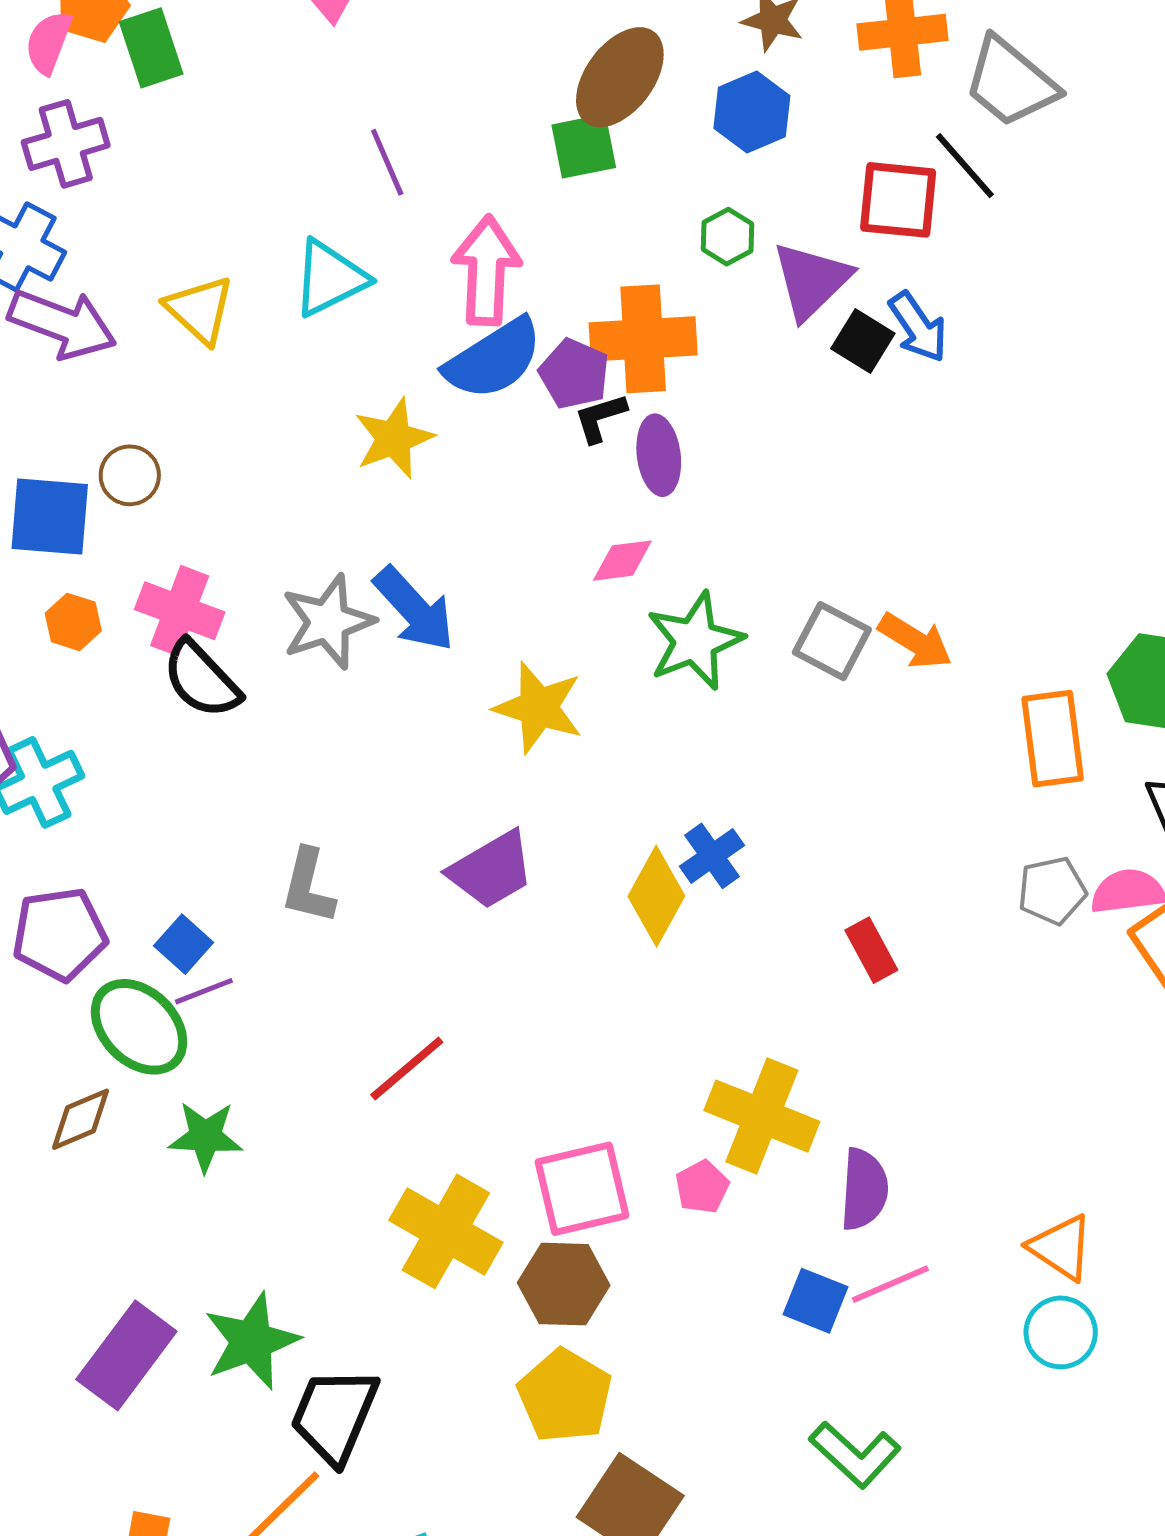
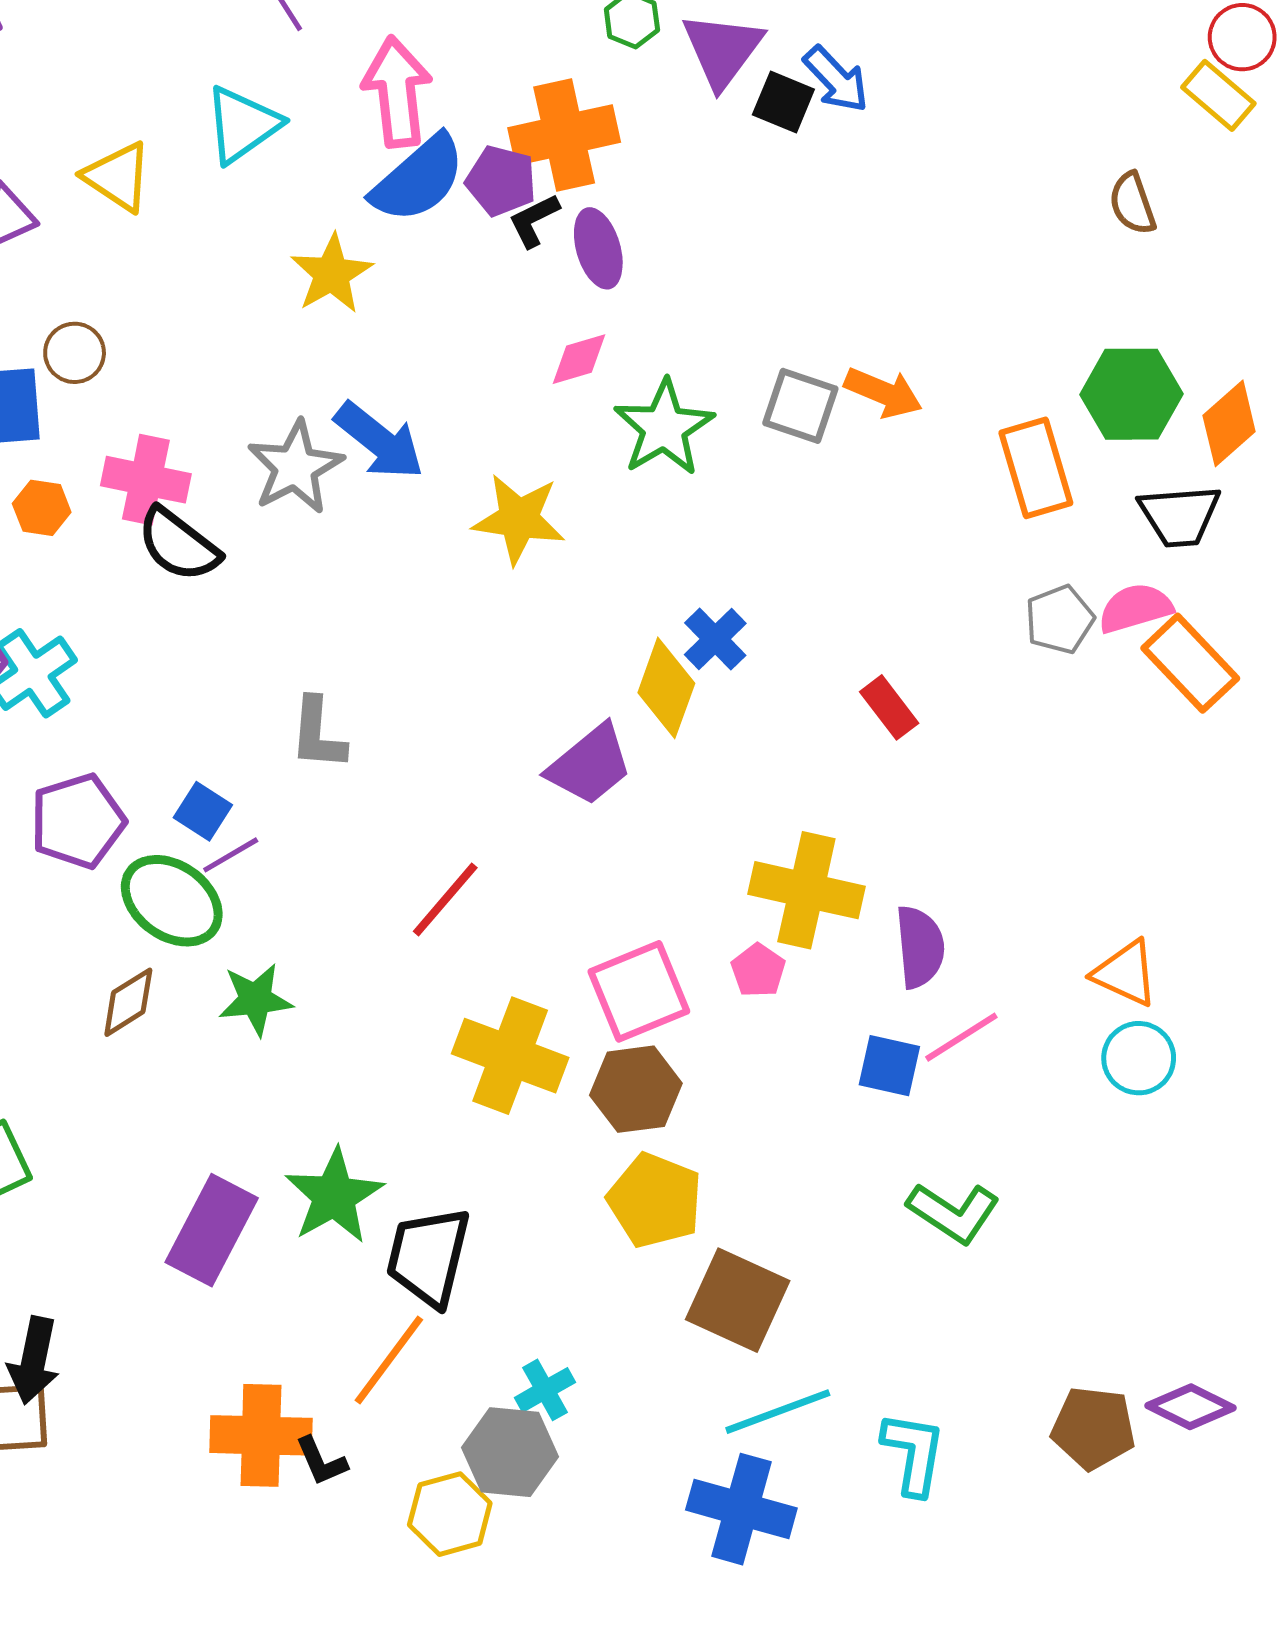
purple trapezoid: (491, 870) -> (590, 765), moved

